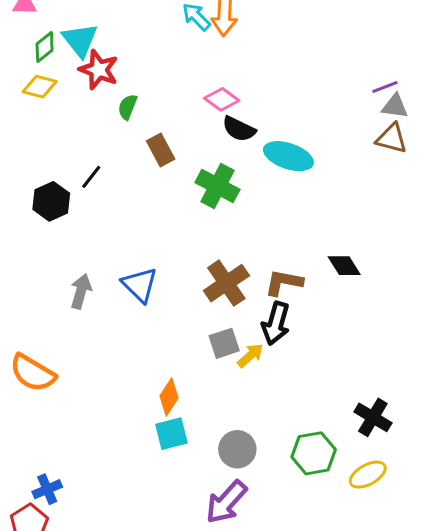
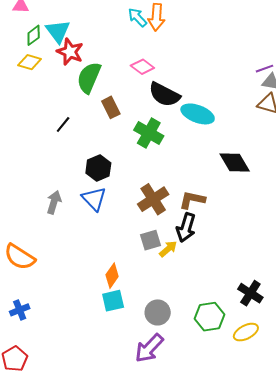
pink diamond: (222, 99) -> (142, 67), moved
green semicircle: (127, 107) -> (89, 78), size x1.8
black semicircle: (239, 129) -> (164, 95), size x1.4
black hexagon: (51, 201) -> (98, 168), moved
black diamond: (344, 266) -> (235, 162), moved, size x1.4
blue cross: (47, 489) -> (20, 310), moved

